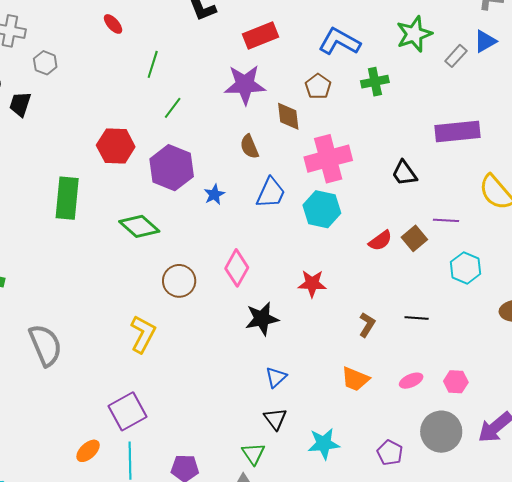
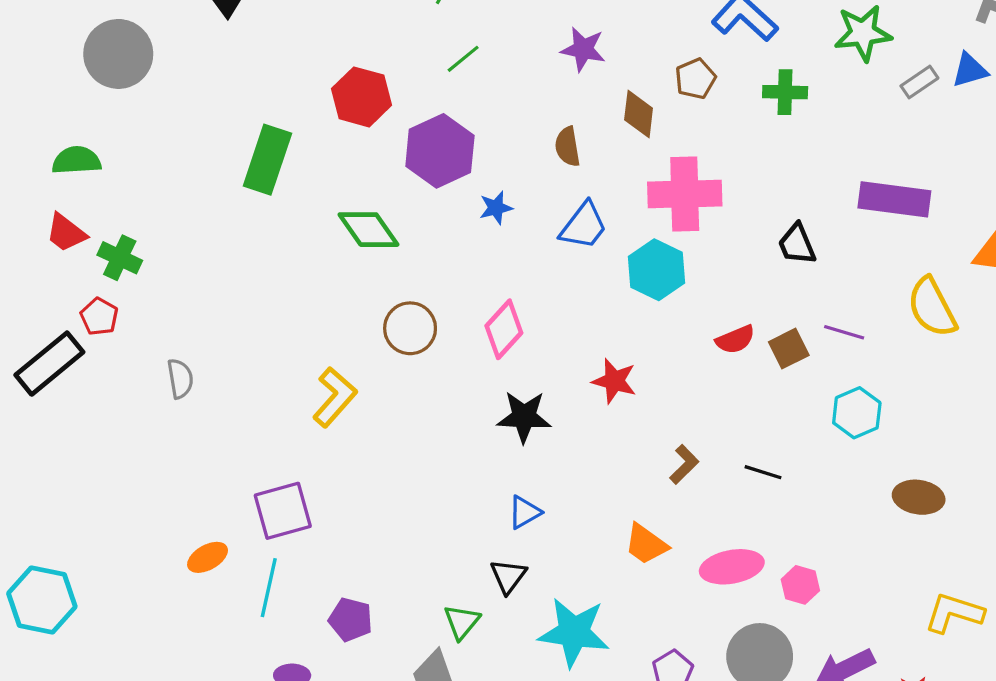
purple star: (245, 85) -> (583, 49), size x0.7
gray semicircle: (45, 345) -> (180, 379), size x0.6
pink ellipse: (411, 381) -> (732, 567), size x1.6
cyan star: (324, 444) -> (574, 632), size x1.4

